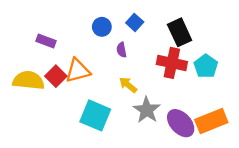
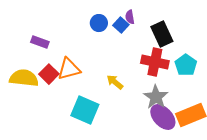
blue circle: (102, 27) -> (99, 23), moved
purple semicircle: (122, 50) -> (130, 17), moved
gray star: (147, 110) -> (156, 97), moved

